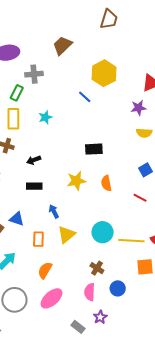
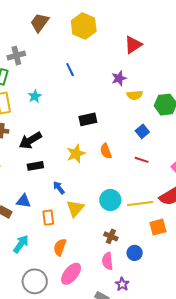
yellow hexagon: (104, 73) -> (84, 26), moved
blue line: (85, 97) -> (70, 70), turned 32
purple star: (138, 108) -> (119, 78), moved
black arrow: (34, 160) -> (30, 140), size x1.6

